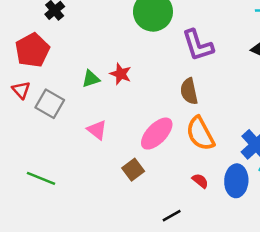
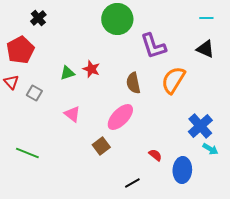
brown semicircle: (189, 91) -> (133, 83), moved
gray square: (50, 104) -> (34, 93), size x0.7
orange semicircle: (200, 134) -> (173, 80), moved, turned 60
blue ellipse: (236, 181) -> (182, 170), moved

